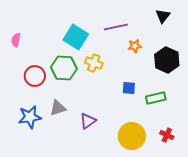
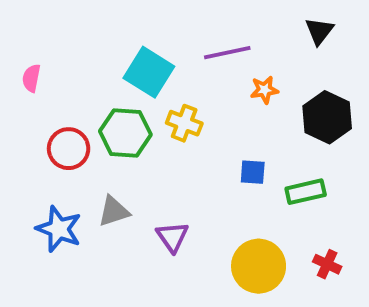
blue star: (30, 117) -> (59, 229), turned 30
purple triangle: (88, 121) -> (172, 237), turned -30

